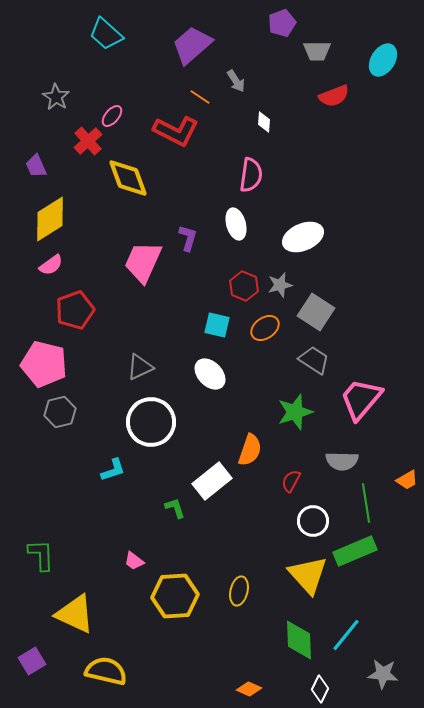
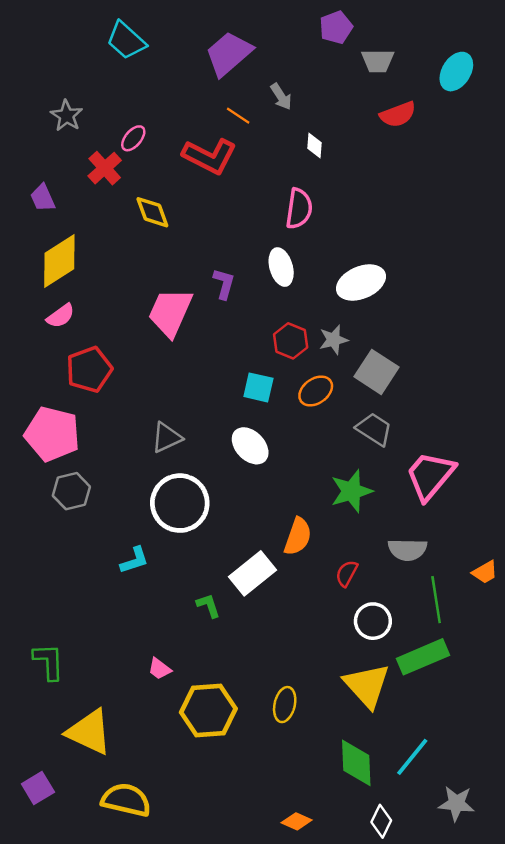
yellow diamond: (128, 178) -> (152, 212), size x0.7

